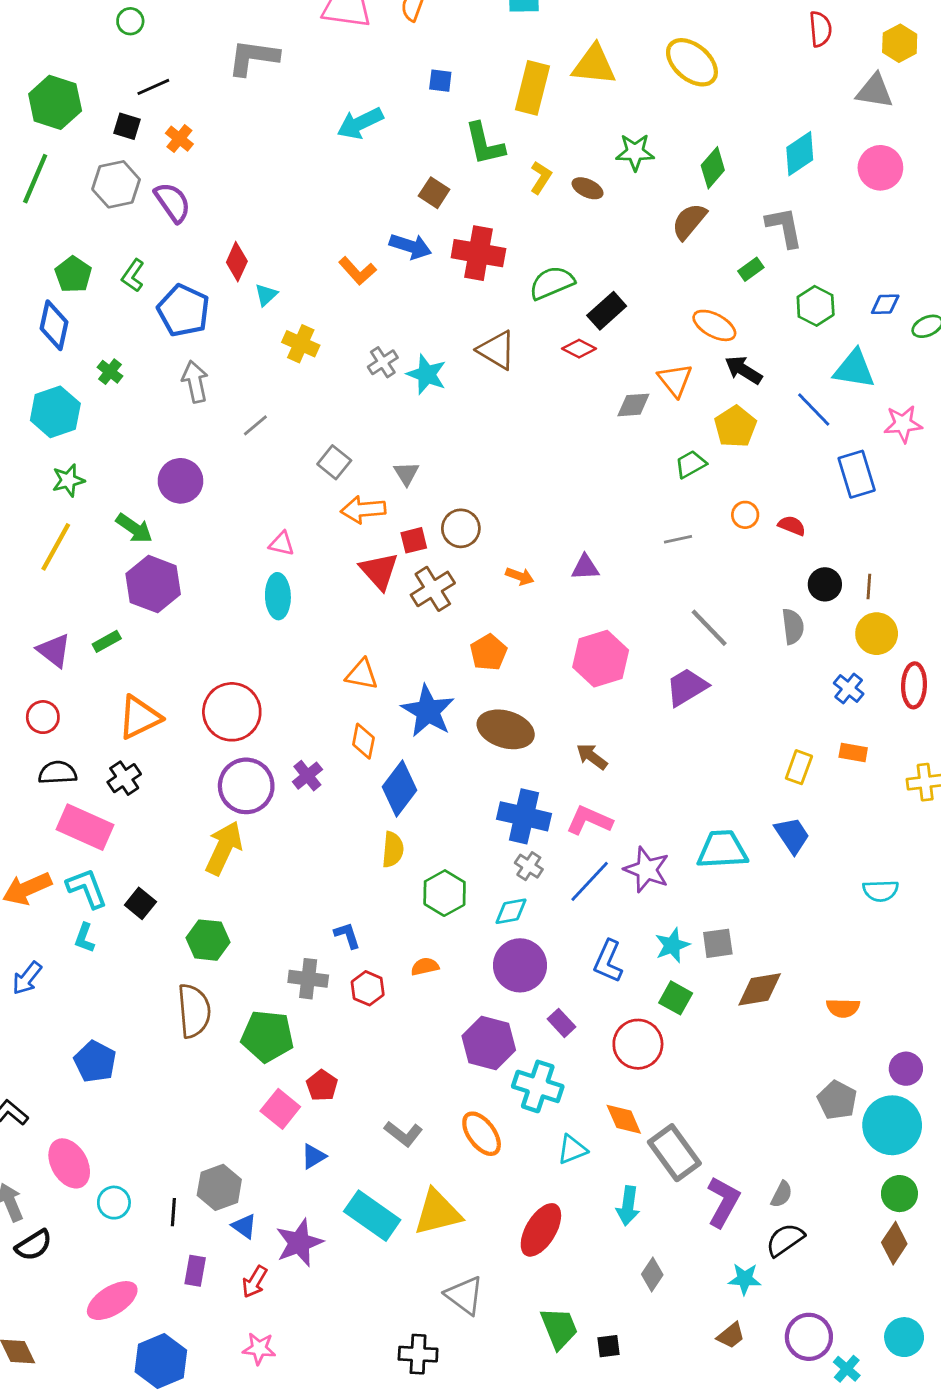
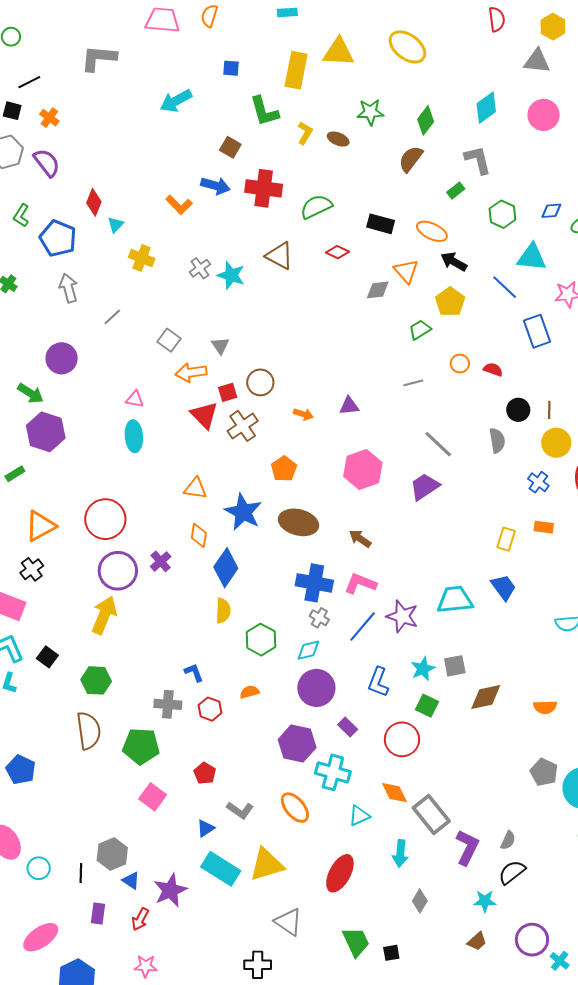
black rectangle: (607, 311) -> (381, 224), moved, turned 60
red pentagon: (322, 1085) -> (205, 773), moved
blue triangle: (314, 1156) -> (206, 828), moved

